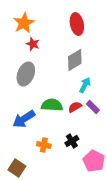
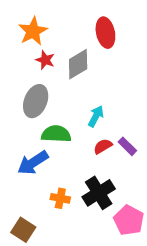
gray diamond: (75, 60) -> (78, 64), moved
cyan arrow: (85, 85) -> (96, 116), moved
green semicircle: (52, 105) -> (56, 134), moved
black cross: (72, 141) -> (99, 193), size x1.6

